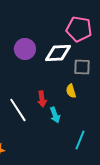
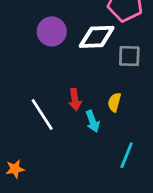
yellow semicircle: (71, 91) -> (114, 102), moved, turned 32

